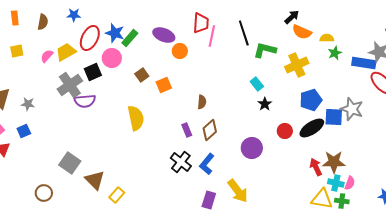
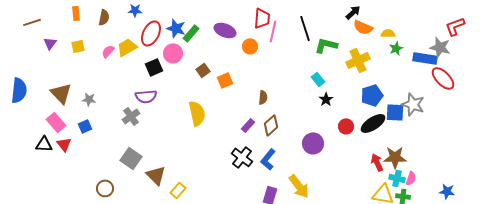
orange circle: (180, 51) -> (250, 46), moved
gray cross: (70, 85) -> (131, 116), moved, size x0.7
purple rectangle: (187, 130) -> (248, 125), turned 64

